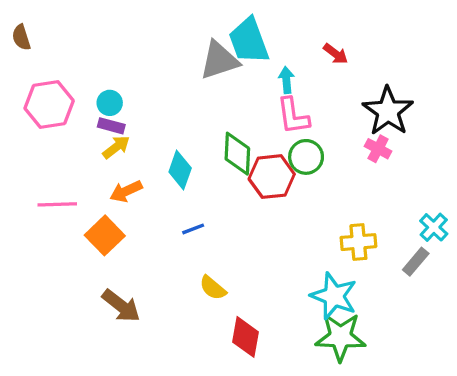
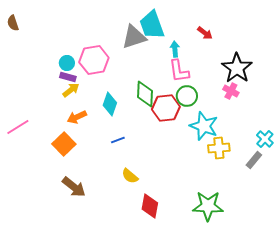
pink hexagon: (49, 105) -> (94, 60), moved
pink line: (57, 204) -> (18, 127), moved, turned -30
cyan star: (334, 296) -> (204, 126), moved

